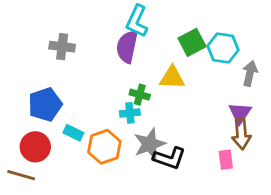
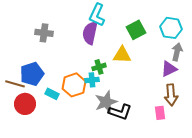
cyan hexagon: (223, 48) -> (171, 28), moved
green cross: (140, 95) -> (99, 67), turned -32
purple triangle: (240, 113) -> (169, 69), moved, turned 30
orange hexagon: (104, 147) -> (74, 85), moved
brown line: (21, 175) -> (15, 84), moved

